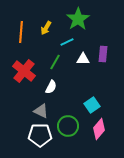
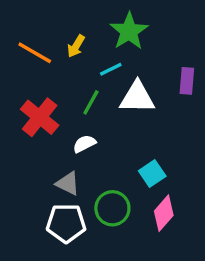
orange line: (21, 32) -> (35, 53), turned -65
purple rectangle: (103, 54) -> (187, 81), moved
white triangle: (83, 59) -> (137, 97), size x1.6
white semicircle: (51, 87) -> (84, 144), turned -144

